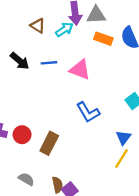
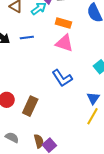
orange rectangle: (103, 39) -> (63, 23), moved
pink triangle: (80, 70) -> (64, 43), moved

